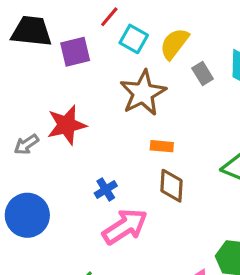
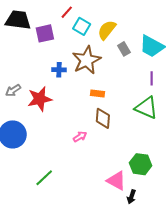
red star: (67, 125) -> (40, 99), moved
blue cross: (106, 189) -> (59, 70), moved, turned 32
pink arrow: (125, 227) -> (80, 137), moved, size x0.5

